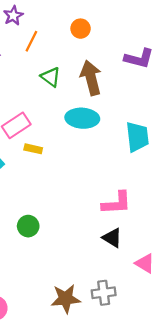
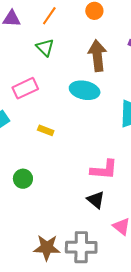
green triangle: (51, 77) -> (45, 47), moved
yellow rectangle: (33, 149) -> (46, 130), moved
gray cross: (104, 293) -> (81, 247), size x1.4

